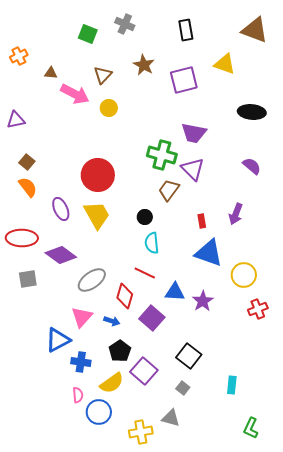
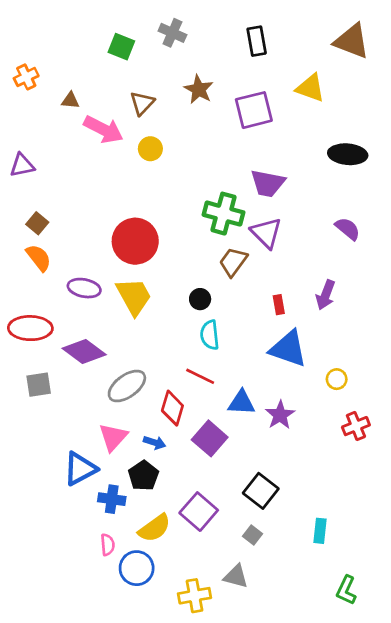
purple ellipse: (61, 209) -> (84, 288), turned -55
yellow circle: (244, 275) -> (337, 379), size x0.6
black pentagon: (120, 351) -> (143, 476), moved

